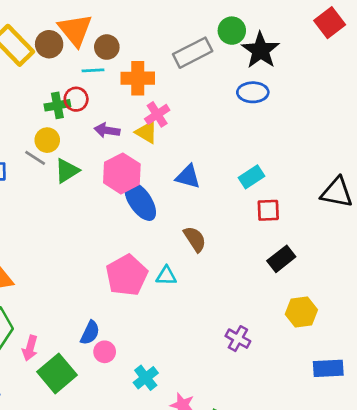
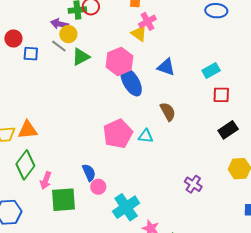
purple arrow: (107, 130) -> (60, 24), moved
blue semicircle: (90, 333) -> (89, 173), turned -54
green square: (57, 373) -> (63, 200), turned 32
cyan cross: (146, 378) -> (126, 207), size x1.5

